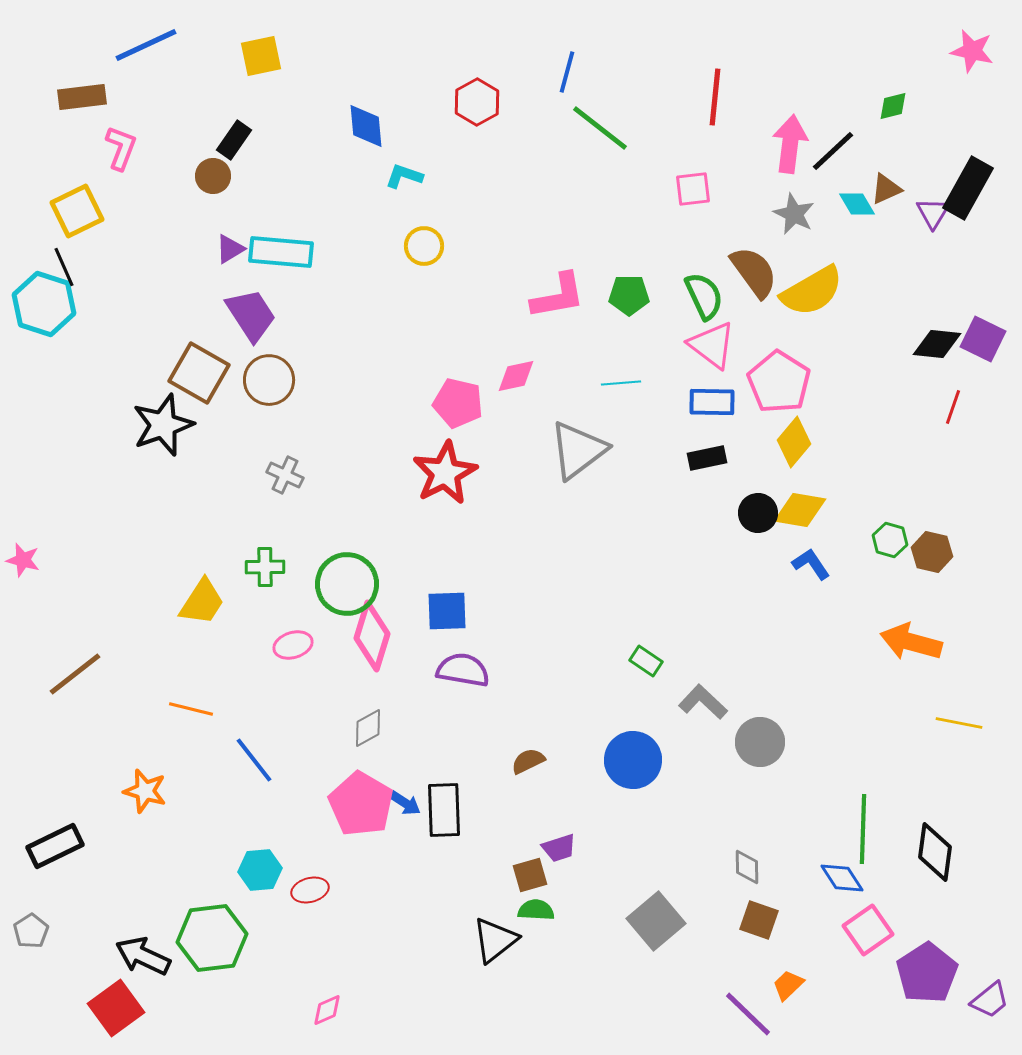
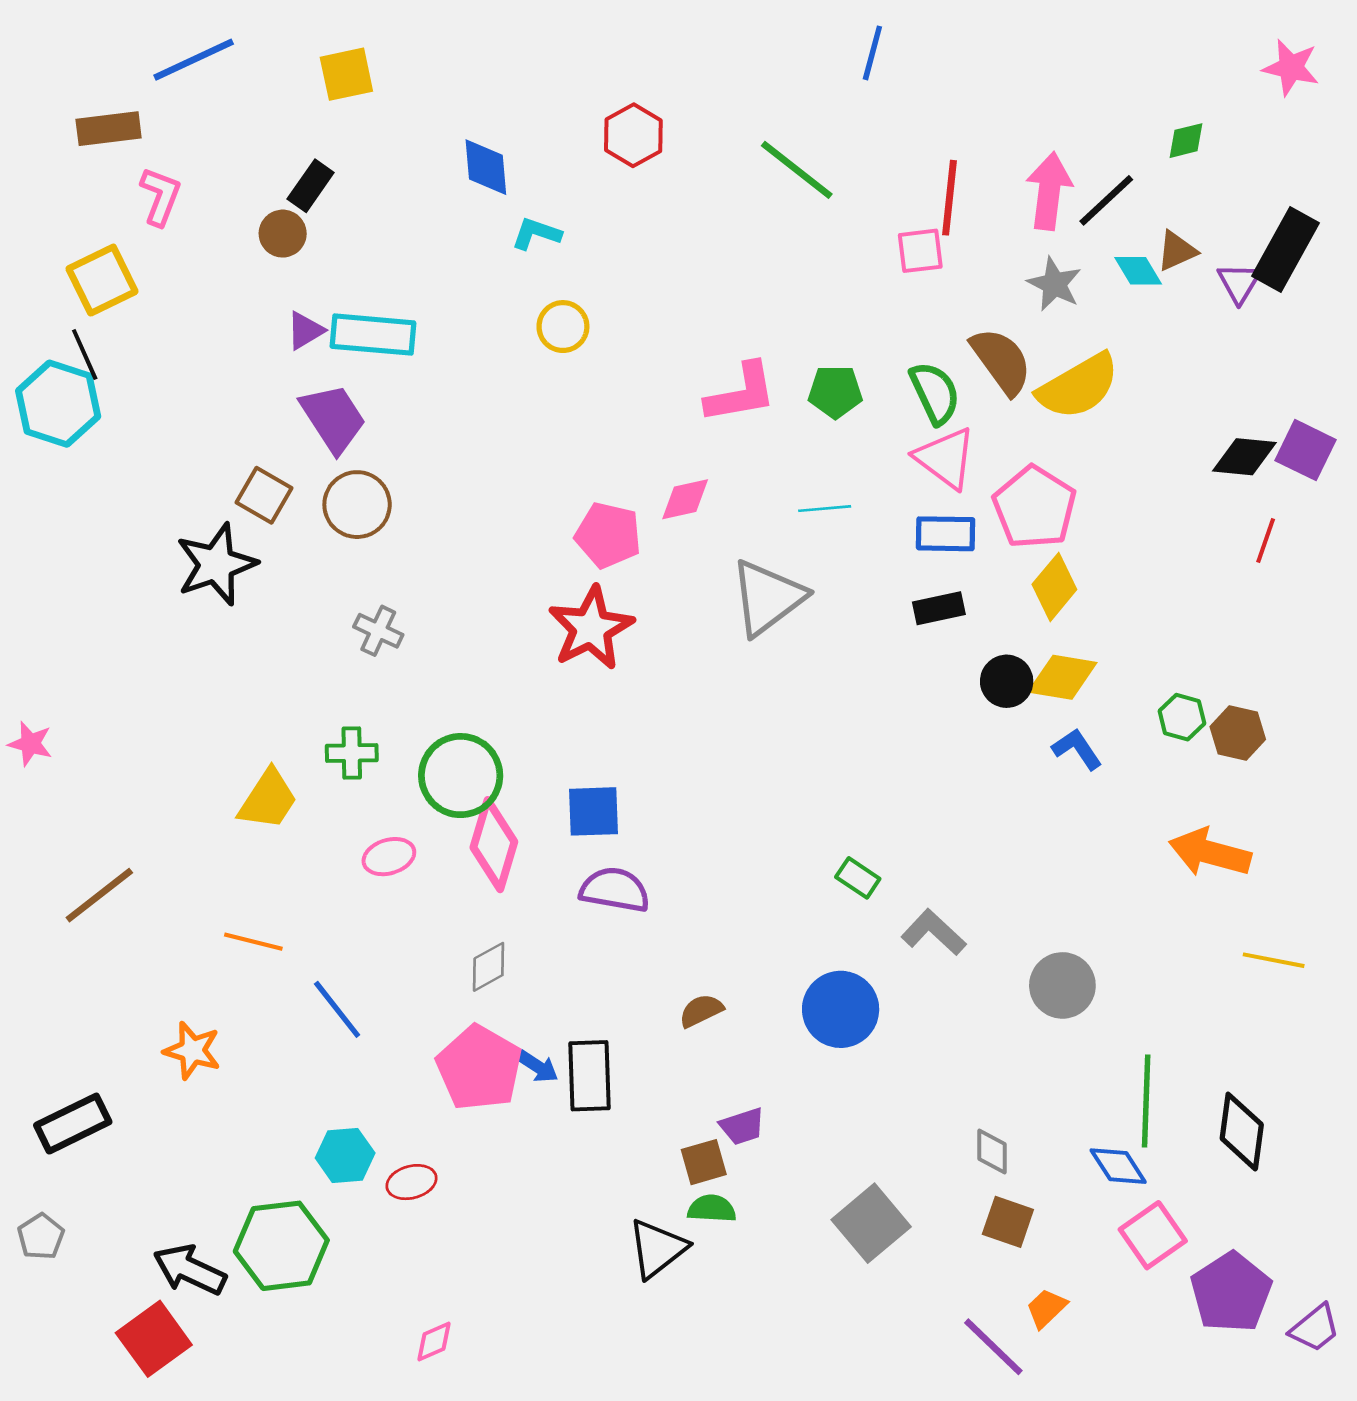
blue line: (567, 72) -> (872, 53), moved
red line: (715, 97) -> (949, 198), moved
brown square: (199, 373) -> (264, 495), size x0.7
gray circle: (760, 742) -> (1062, 985), moved

